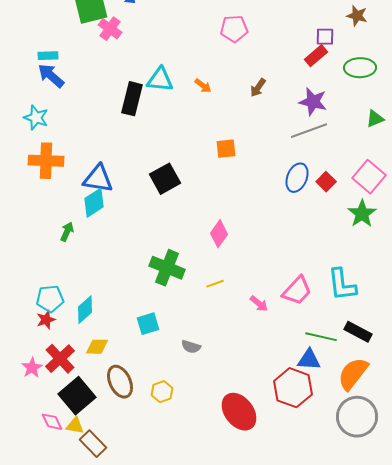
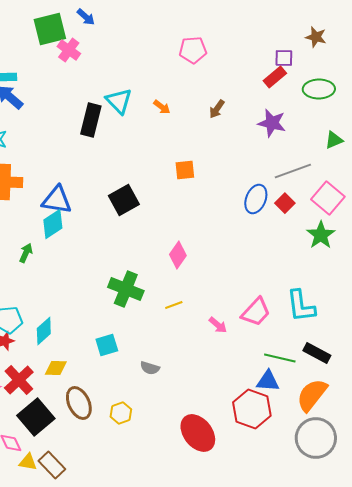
cyan triangle: (160, 80) -> (119, 101), turned 40
gray line: (309, 131) -> (293, 171), moved
yellow triangle: (75, 426) -> (28, 462), moved

